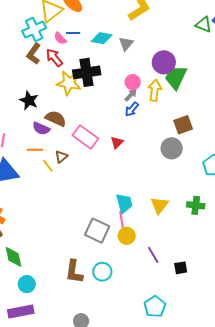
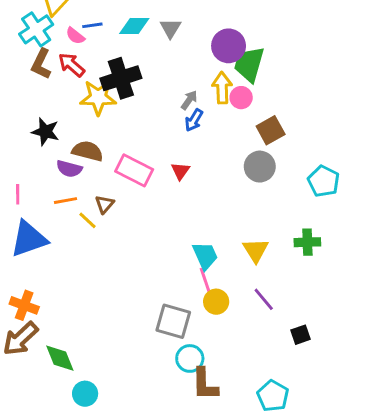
pink circle: (133, 82) -> (241, 98), moved
gray square: (97, 231) -> (173, 321), moved
purple line: (153, 255) -> (264, 299), moved
brown L-shape: (74, 272) -> (205, 384), moved

